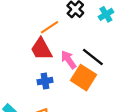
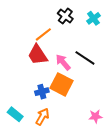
orange square: (84, 78) -> (61, 84), moved
blue cross: (45, 81) -> (42, 92), moved

